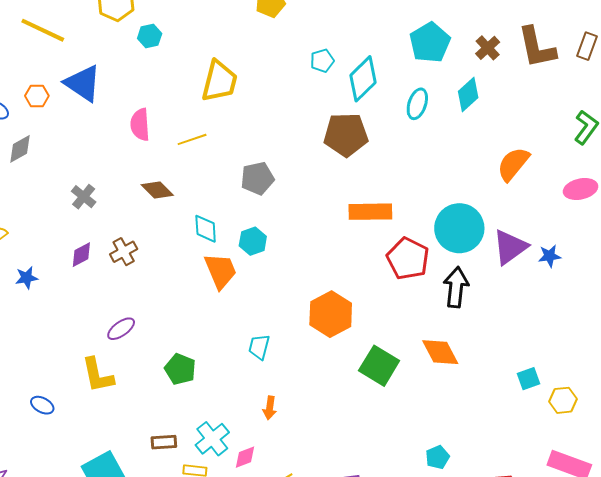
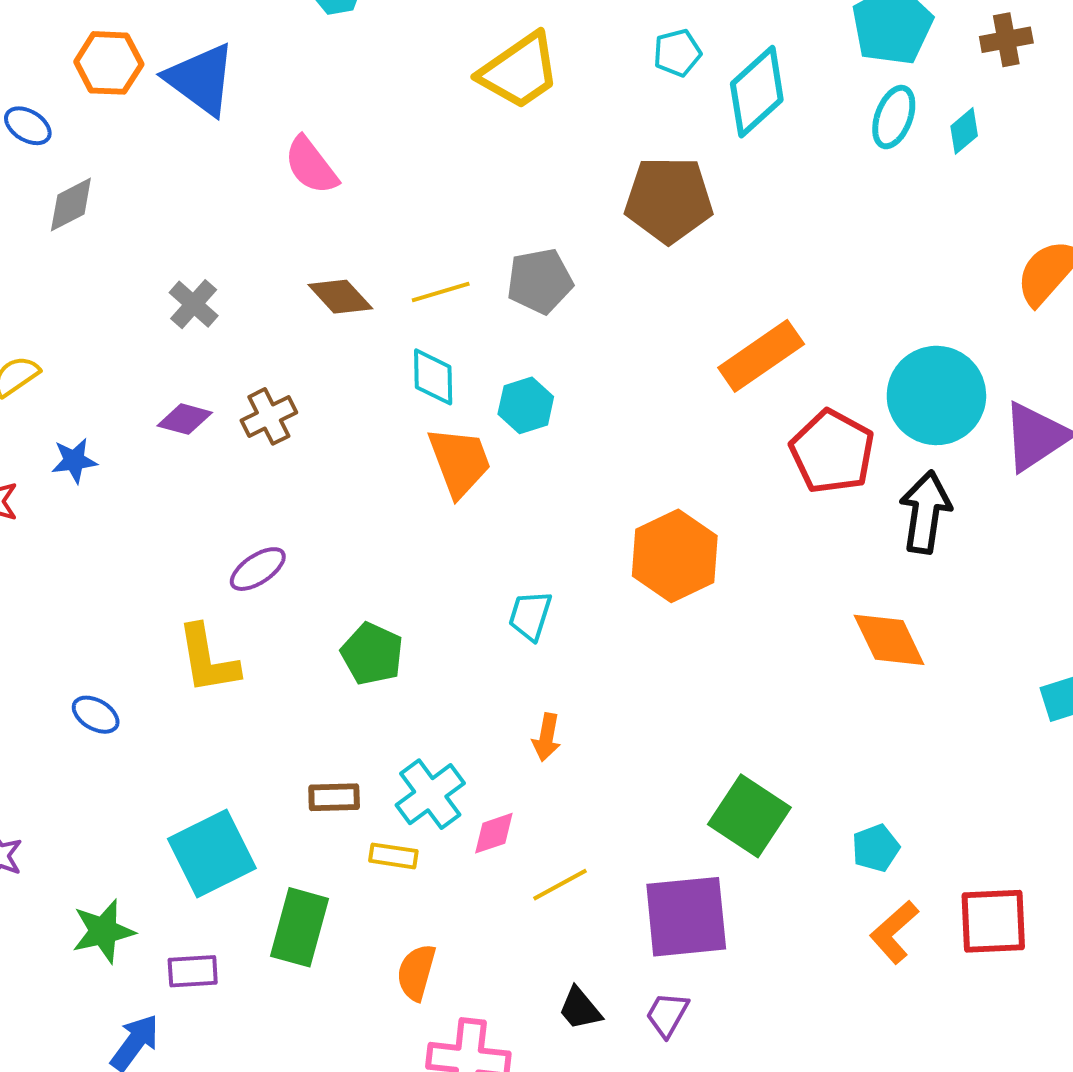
brown cross: (488, 48) -> (1006, 40), turned 30
yellow trapezoid: (219, 81) -> (519, 71), moved, turned 39
cyan diamond: (468, 95) -> (964, 131), size x0.7
orange hexagon: (37, 96) -> (109, 63), moved, size x1.4
cyan ellipse: (417, 104) -> (894, 117), moved
pink semicircle: (140, 125) -> (311, 166), turned -36
brown pentagon: (346, 135) -> (669, 200), moved
yellow line: (192, 139) -> (441, 292), moved
orange rectangle: (370, 212) -> (761, 356), turned -36
purple diamond: (81, 255) -> (185, 419), turned 40
green square: (379, 366) -> (749, 816), moved

